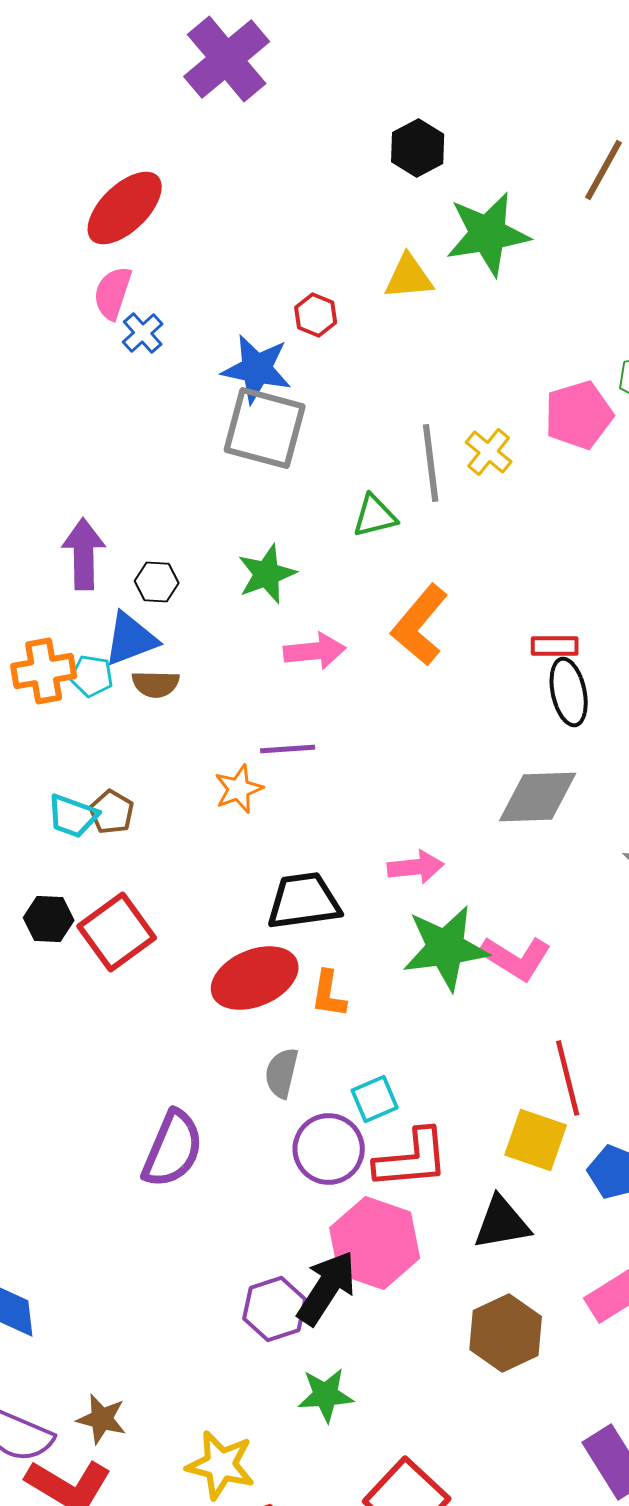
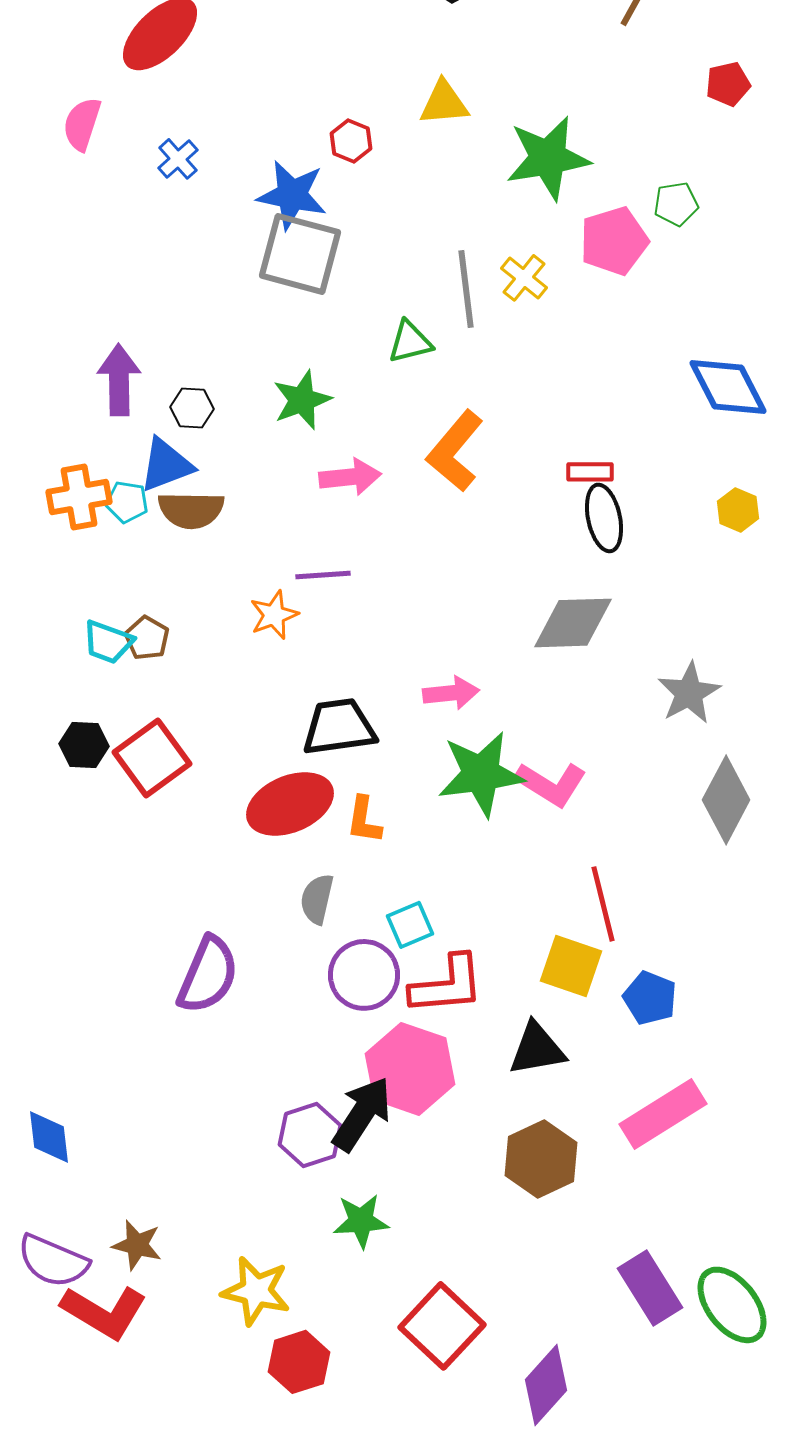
green star: (488, 234) -> (548, 158), moved
pink semicircle: (113, 293) -> (82, 124), moved
brown semicircle: (156, 684) -> (191, 510), size x1.4

